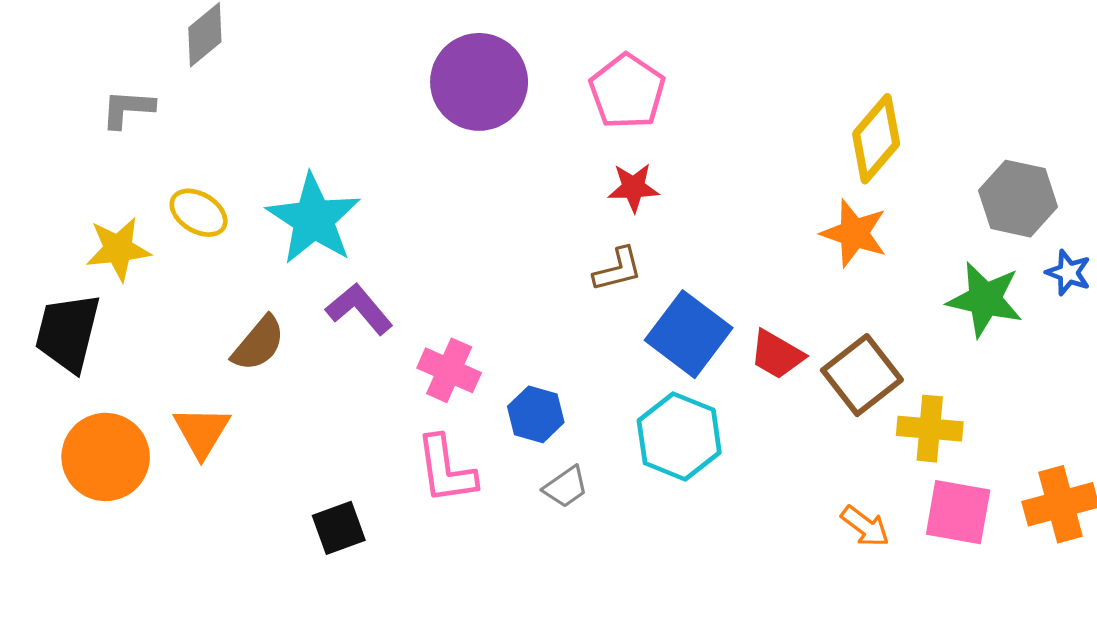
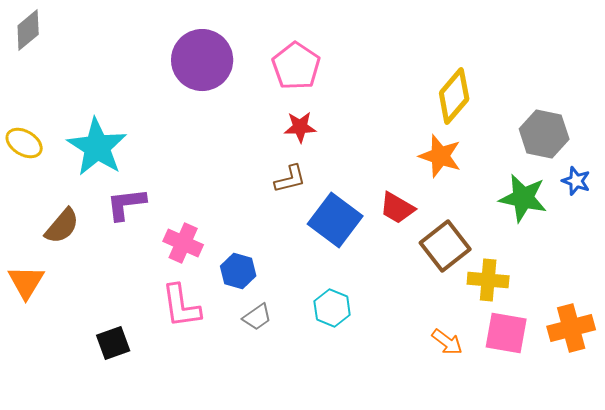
purple L-shape: (359, 309) -> (126, 204), turned -57
red trapezoid: (777, 355) -> (397, 208), moved
cyan hexagon: (679, 436) -> (332, 308), moved, size x0.7

